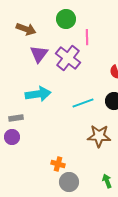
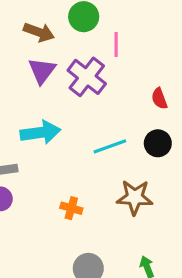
brown arrow: (26, 29) -> (39, 32), moved
orange cross: (58, 164) -> (71, 208), moved

